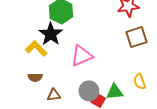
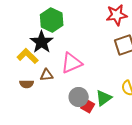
green triangle: (115, 92) -> (104, 98), turned -30
brown triangle: (54, 95) -> (47, 75), moved

